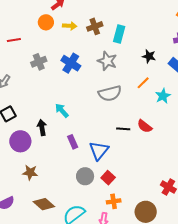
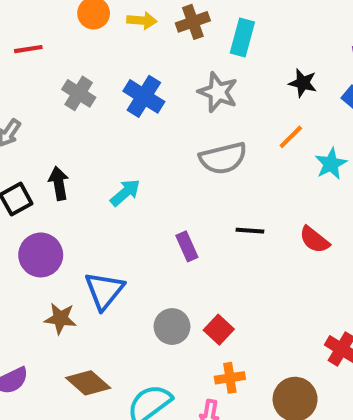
gray cross: (39, 62) -> (79, 93), turned -35
cyan arrow: (62, 110) -> (125, 193), turned 91
red semicircle: (145, 126) -> (314, 240), moved
black arrow: (42, 127) -> (59, 183), moved
purple rectangle: (73, 142) -> (187, 246), moved
blue triangle: (99, 151) -> (104, 291), moved

